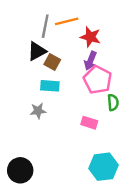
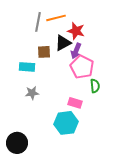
black triangle: (37, 51) -> (63, 43), moved
brown square: (52, 62) -> (44, 52), turned -32
cyan rectangle: (50, 86) -> (27, 67), moved
cyan hexagon: (104, 167) -> (66, 123), moved

